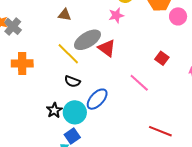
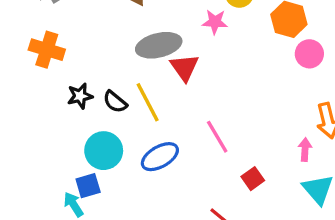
yellow line: (68, 54) -> (148, 102), moved
red square: (162, 58) -> (253, 179), moved
blue ellipse: (97, 99) -> (160, 157), moved
black star: (54, 110) -> (80, 96), moved

